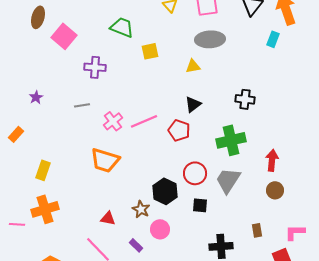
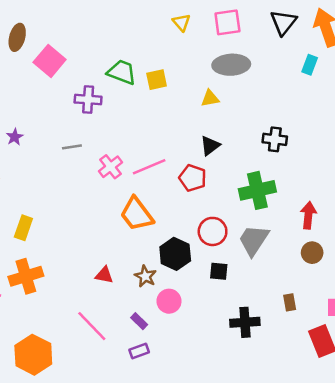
green trapezoid: (122, 27) -> (122, 72), moved
orange trapezoid: (105, 160) -> (137, 214), moved, turned 36
red triangle: (108, 218) -> (104, 275), moved

